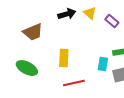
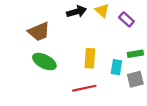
yellow rectangle: (64, 58) -> (90, 58), moved
green ellipse: (27, 68) -> (44, 62), moved

